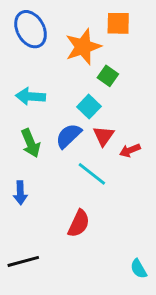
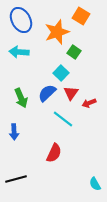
orange square: (118, 23) -> (81, 16), turned 30
cyan arrow: (31, 96) -> (19, 52), moved

